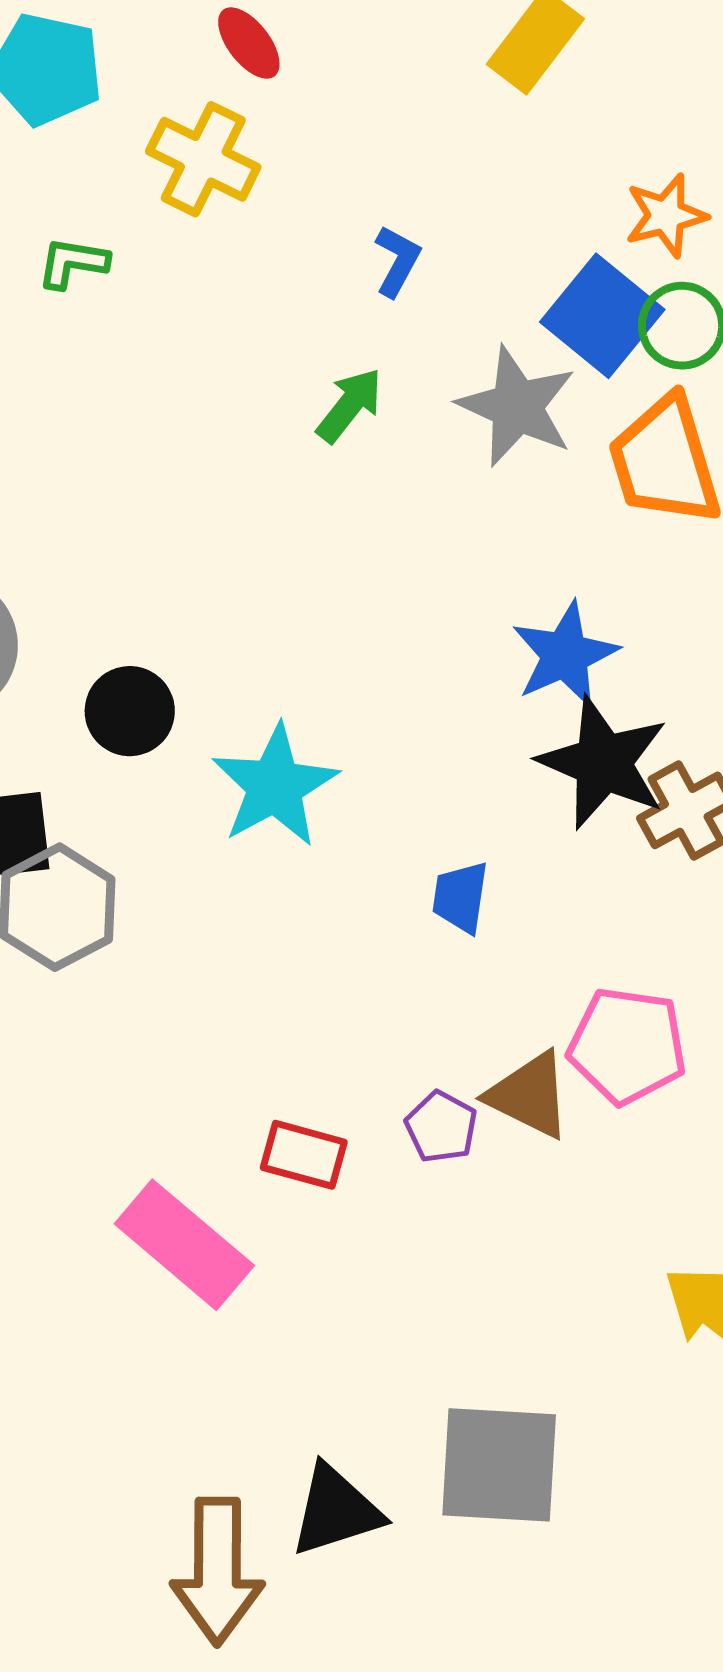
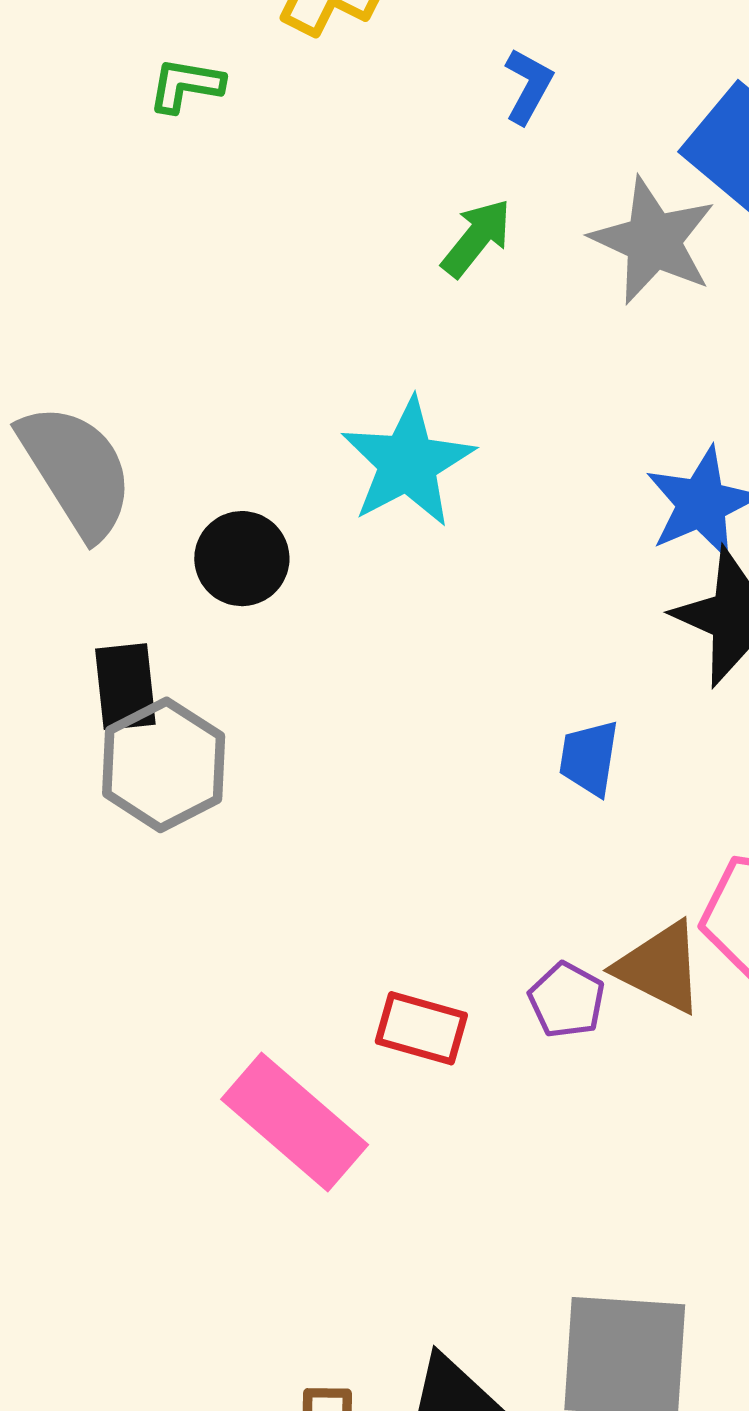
cyan star: (275, 786) -> (408, 463), moved

